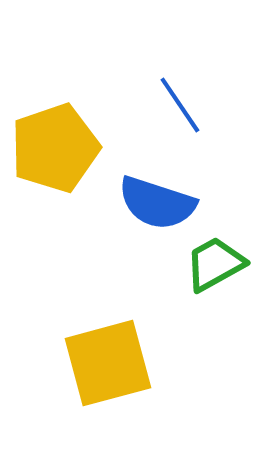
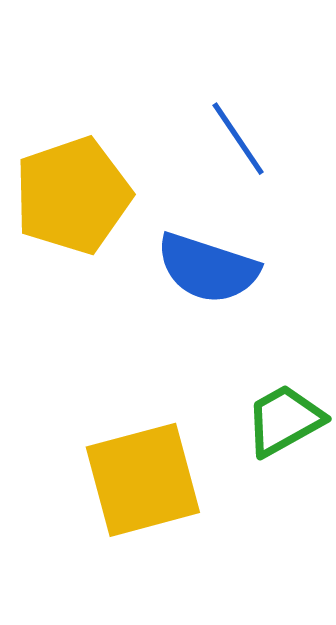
green trapezoid: (215, 264) -> (284, 420), moved

